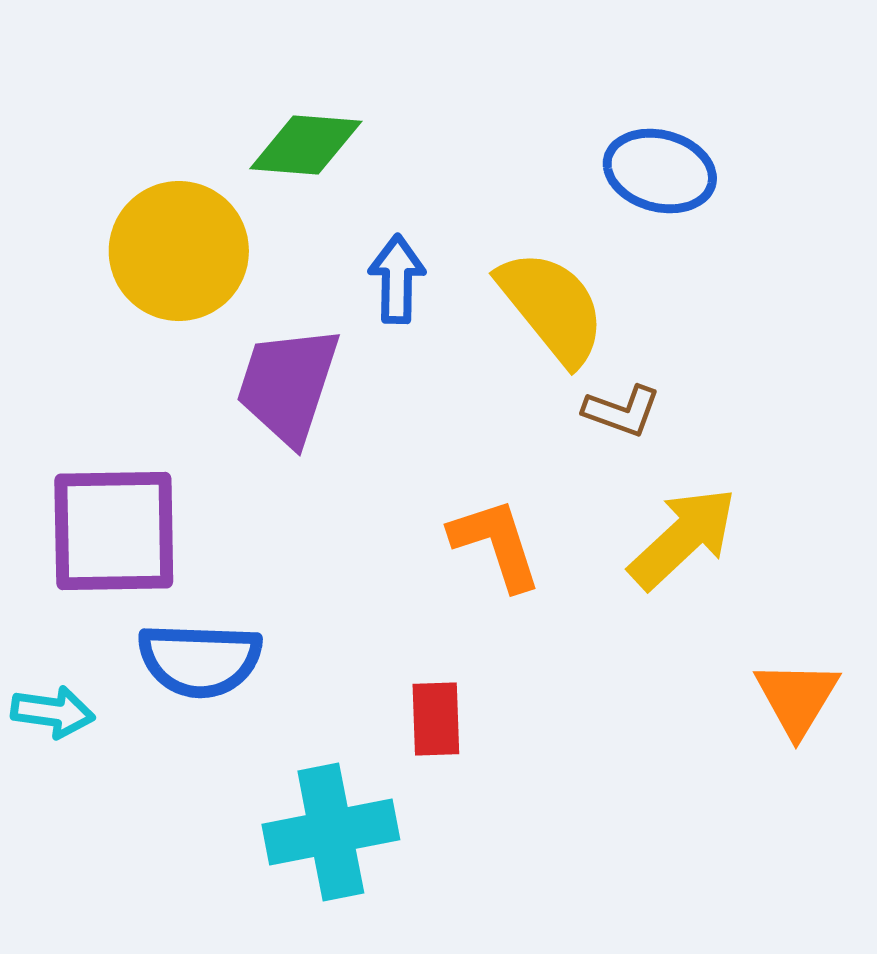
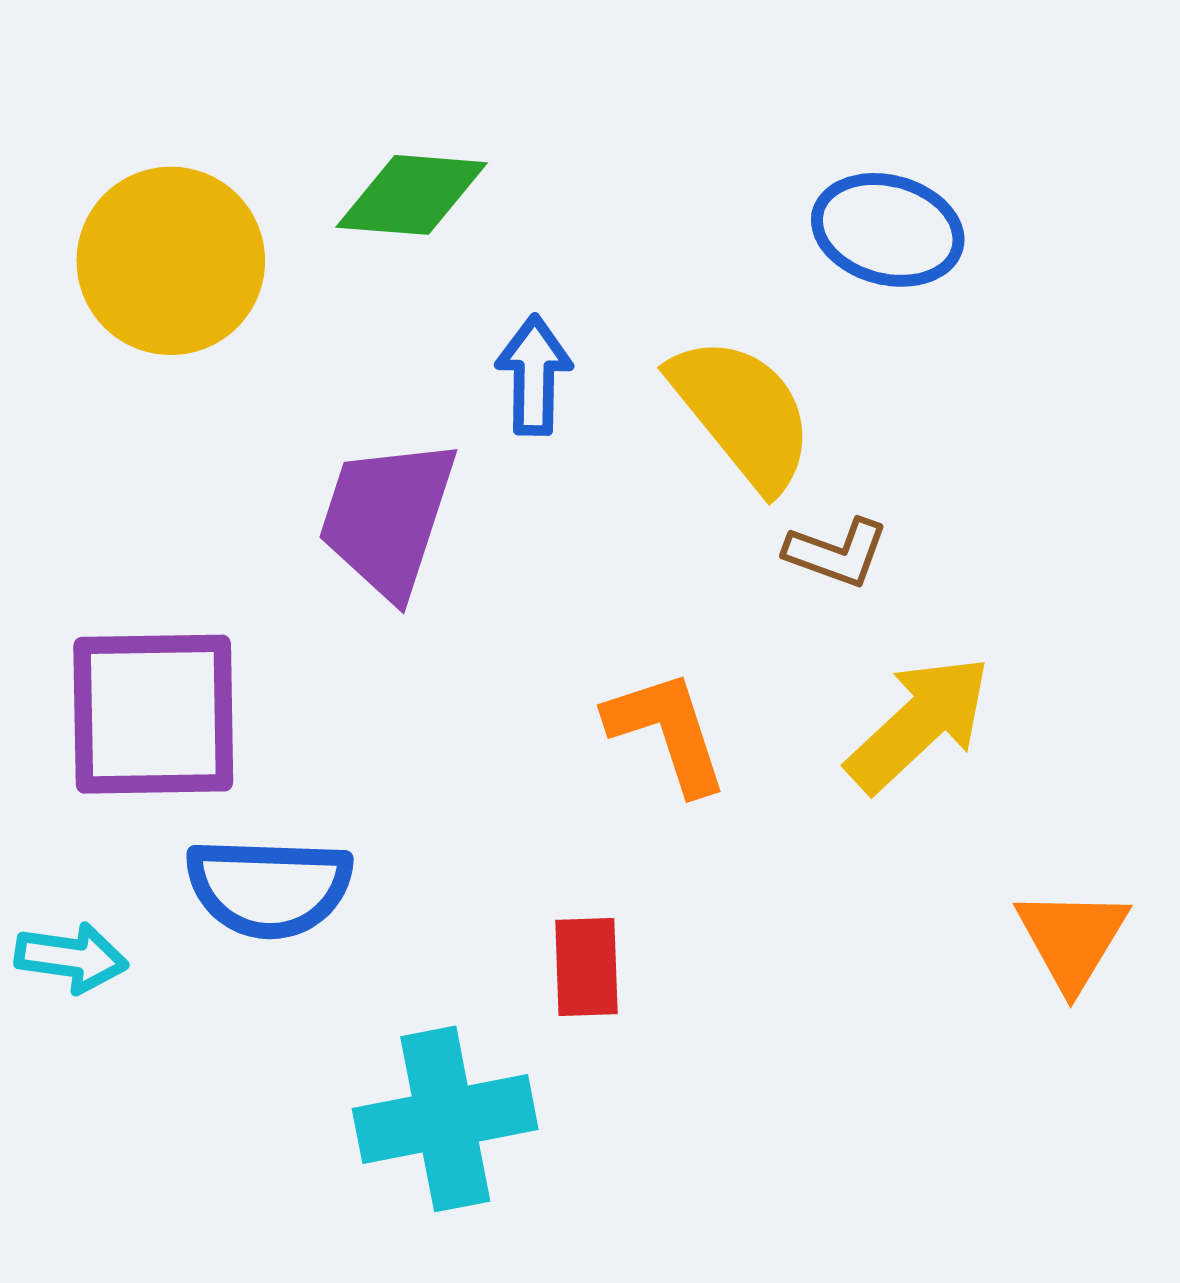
yellow circle: (179, 251) -> (171, 261), moved

